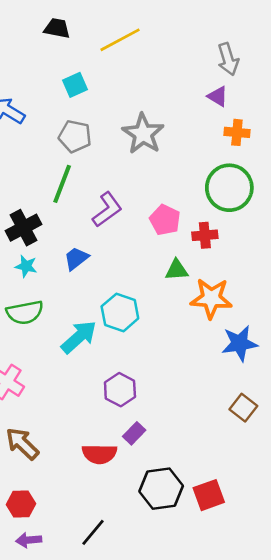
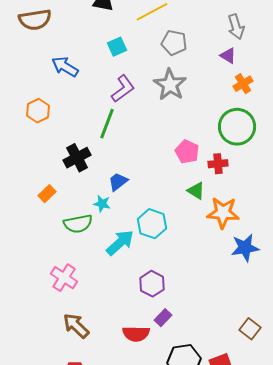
orange cross: (237, 132) -> (243, 84), turned -36
gray pentagon: (75, 136) -> (174, 43), moved
purple L-shape: (107, 210) -> (123, 89), moved
cyan star: (26, 266) -> (102, 204), moved
green triangle: (177, 270) -> (196, 191), turned 36
brown square: (243, 408) -> (250, 329), moved

